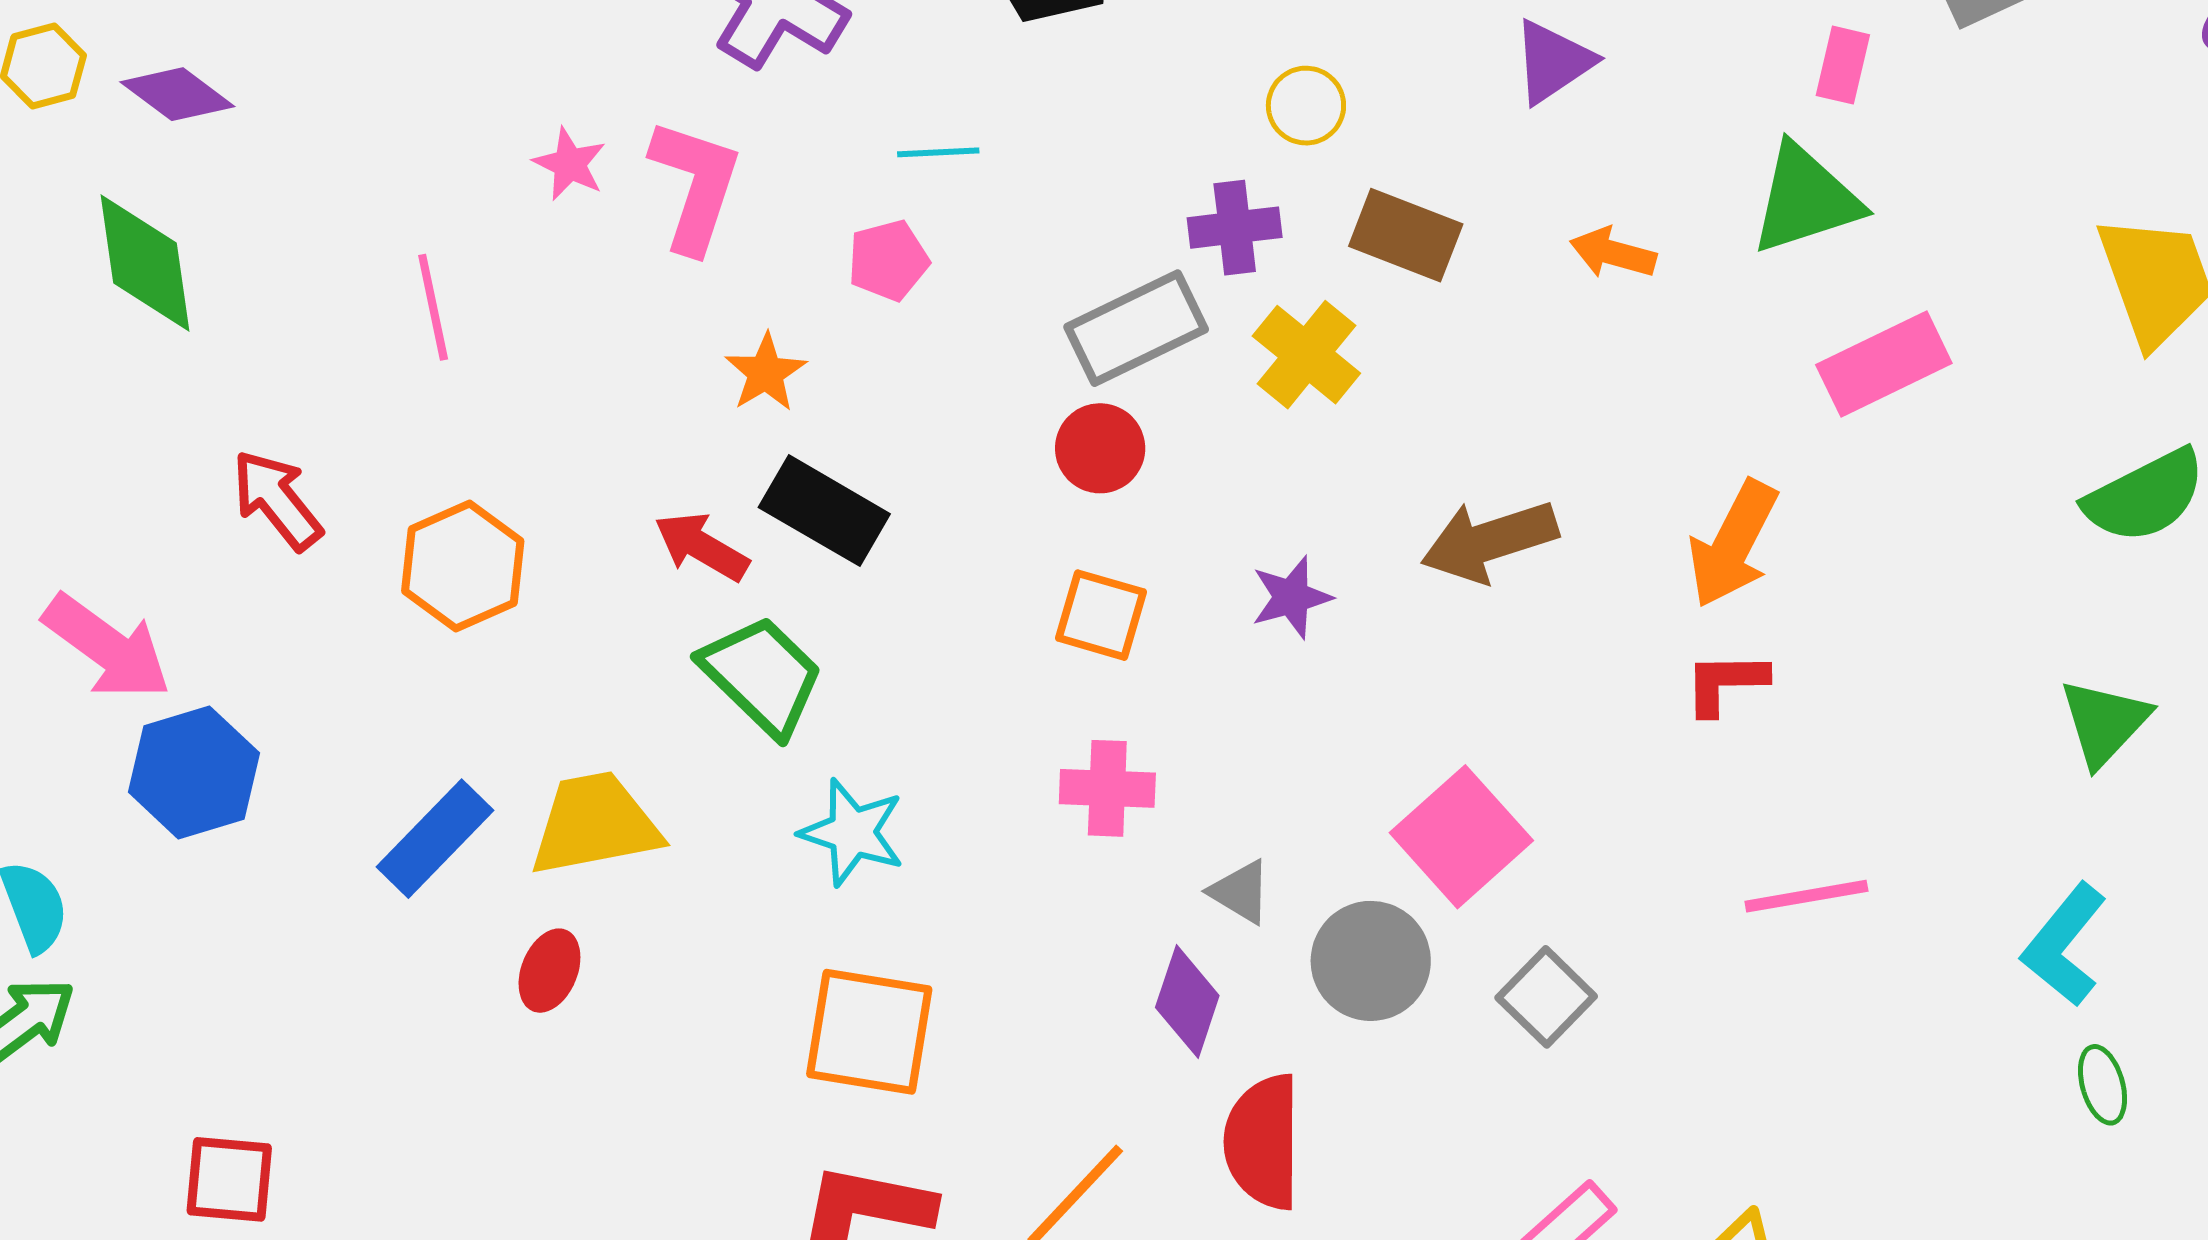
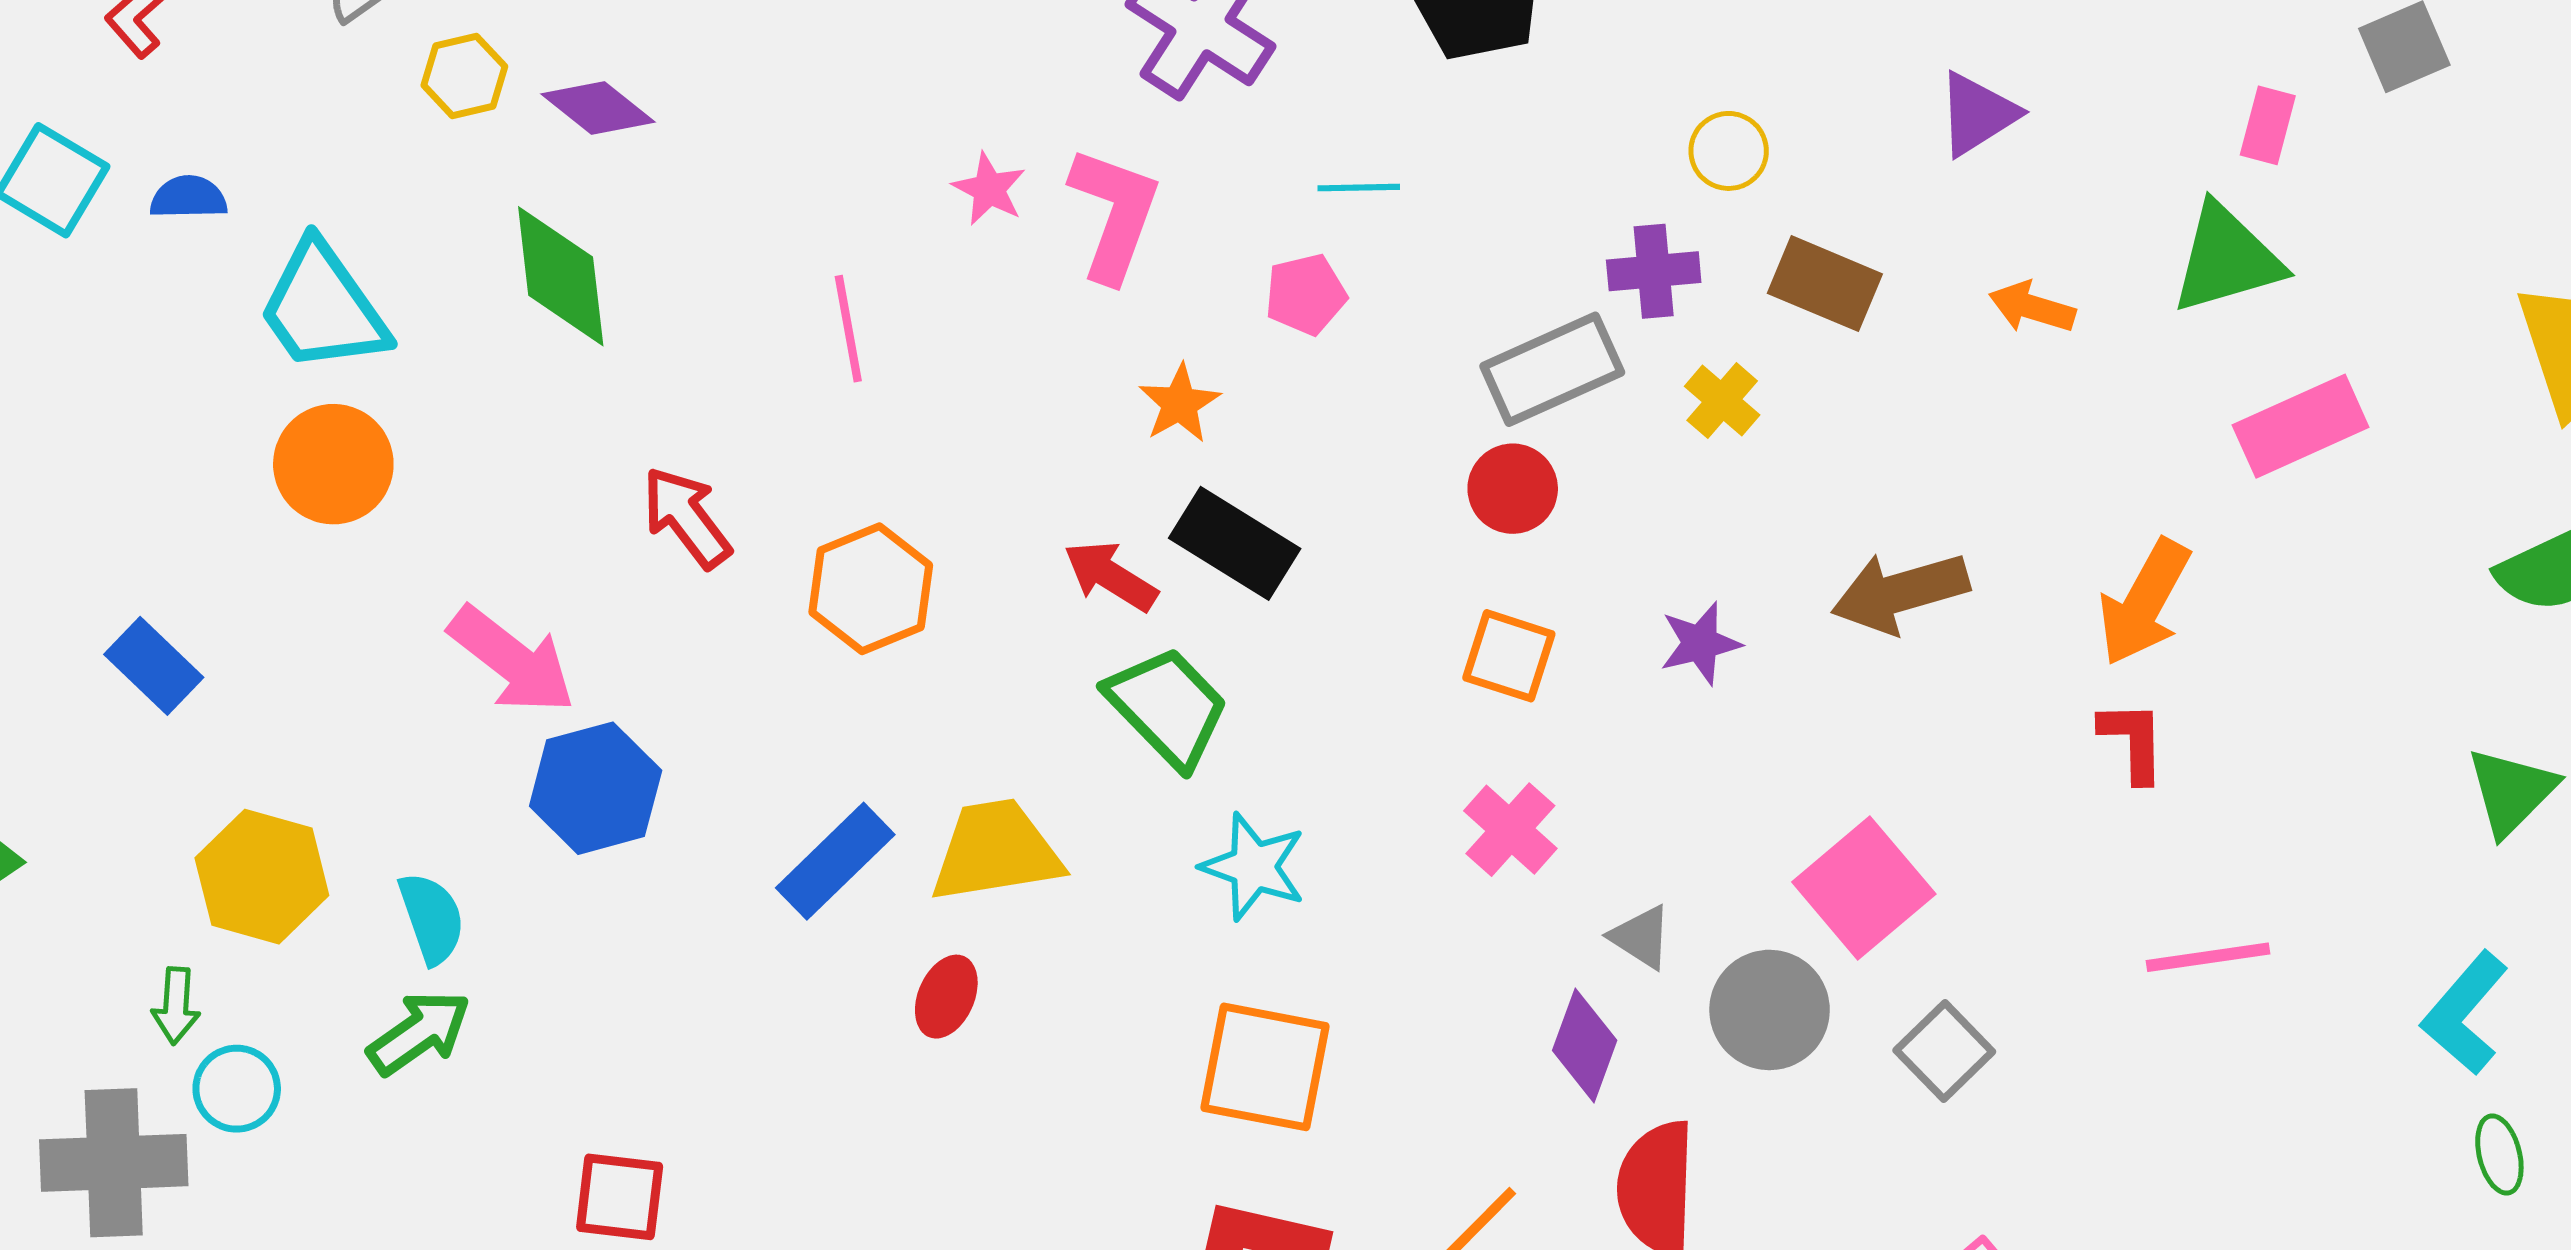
yellow cross: (1306, 355) -> (1722, 401), size x0.7
red L-shape: (1725, 683) -> (2133, 741), turned 88
pink cross: (1107, 788) -> (1510, 830), turned 38

